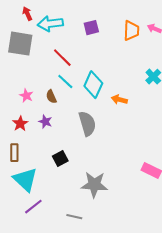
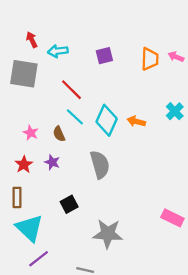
cyan arrow: (50, 24) -> (58, 51), size x0.7
orange arrow: (119, 100) -> (136, 121), moved

